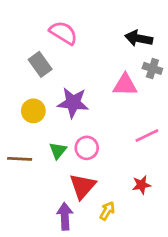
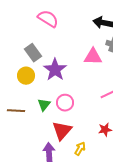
gray rectangle: (40, 64) -> (33, 53), moved
purple star: (73, 103) -> (55, 70), turned 30

